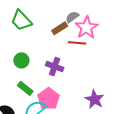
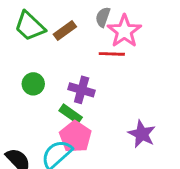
gray semicircle: (72, 17) -> (103, 17), turned -32
brown rectangle: (60, 28) -> (65, 30), moved
green rectangle: (25, 88) -> (71, 114), moved

